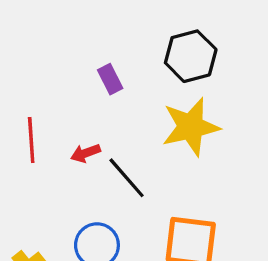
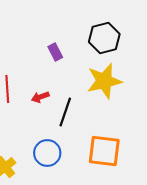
black line: (127, 178) -> (65, 112), turned 60

